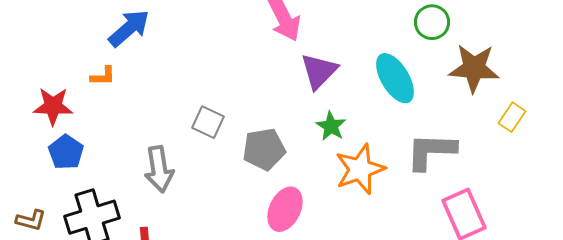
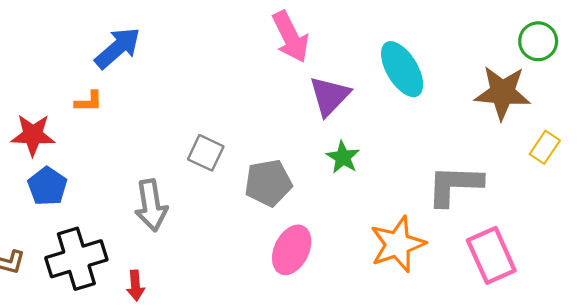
green circle: (432, 22) -> (538, 41), moved
cyan ellipse: (395, 78) -> (402, 69), moved
orange star: (360, 169) -> (398, 244), moved

